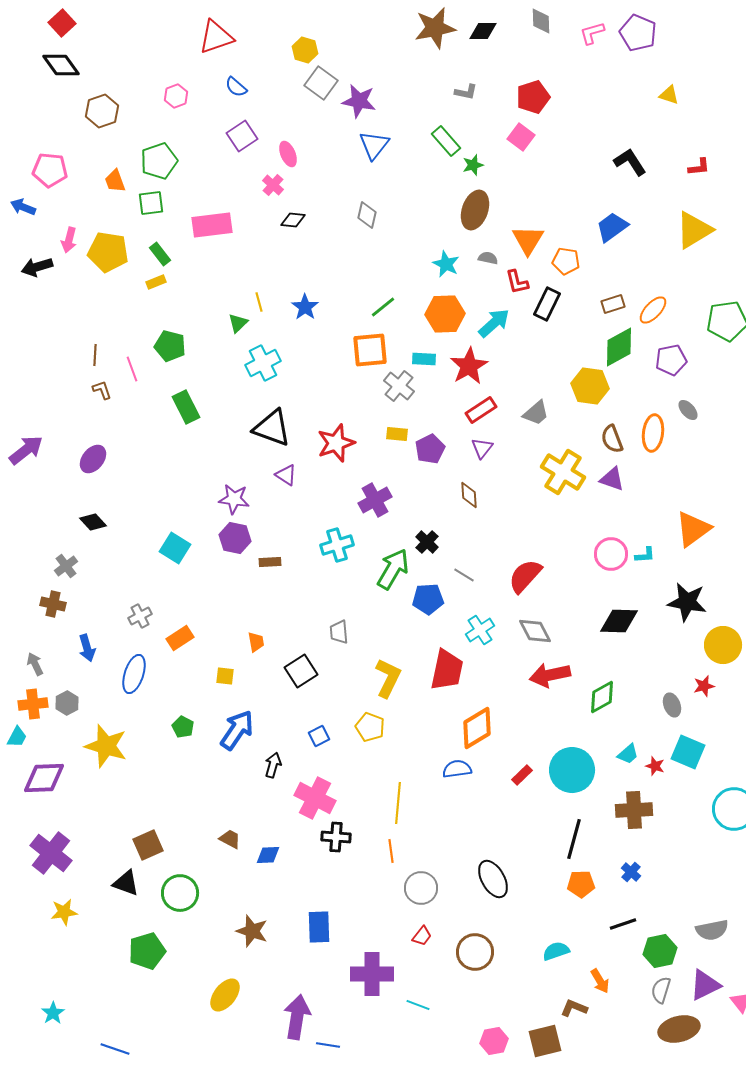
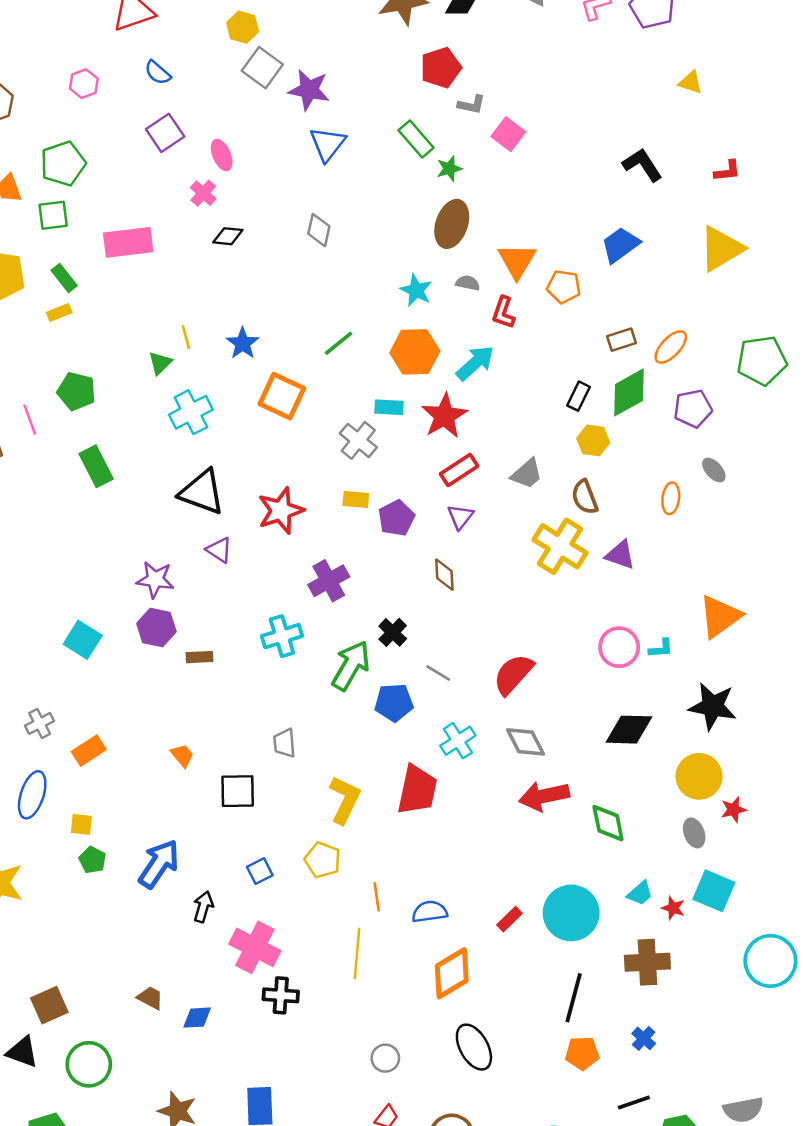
gray L-shape: (466, 92) -> (471, 105), moved
red pentagon: (533, 97) -> (441, 68), moved
red L-shape: (517, 282) -> (503, 313), turned 32
black rectangle: (547, 304) -> (578, 396), moved, size x0.7
orange square: (370, 350) -> (282, 396), moved, turned 30
yellow hexagon: (590, 386) -> (593, 440), size x0.7
orange ellipse: (653, 433) -> (671, 498), size x0.7
brown semicircle: (612, 439) -> (585, 497), moved
orange trapezoid: (256, 642) -> (182, 755), turned -30
yellow circle: (723, 645) -> (699, 776), moved
black square: (301, 671) -> (238, 791), turned 32
yellow square: (225, 676) -> (81, 824), moved
green diamond: (602, 697) -> (608, 823), turned -72
orange diamond: (477, 728) -> (452, 973), moved
orange line: (391, 851) -> (377, 897), moved
gray circle: (421, 888) -> (385, 1058), size x0.7

